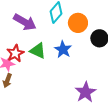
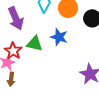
purple arrow: (25, 22) -> (16, 18), turned 50

